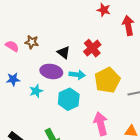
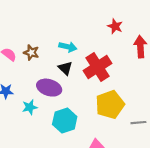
red cross: (92, 48) -> (98, 67), size x1.4
cyan arrow: (77, 75) -> (68, 47), moved

